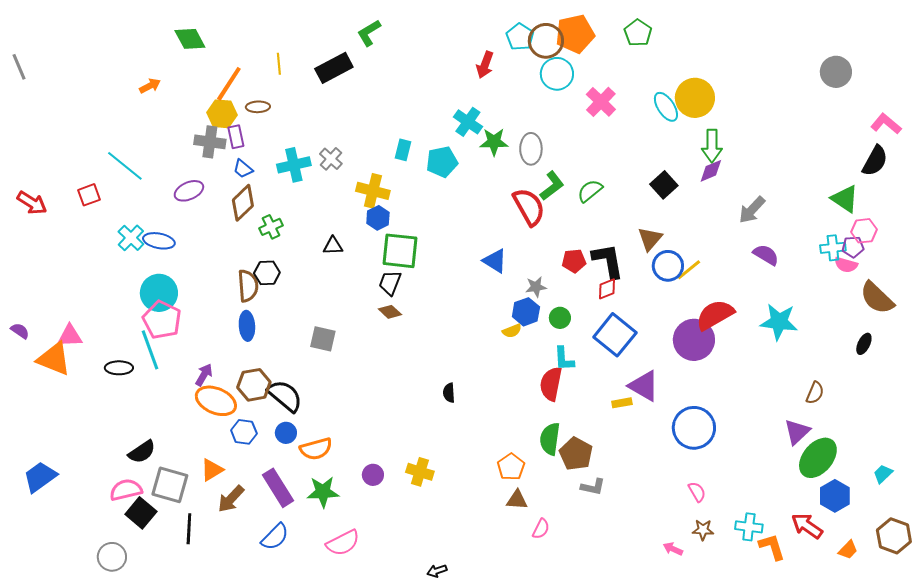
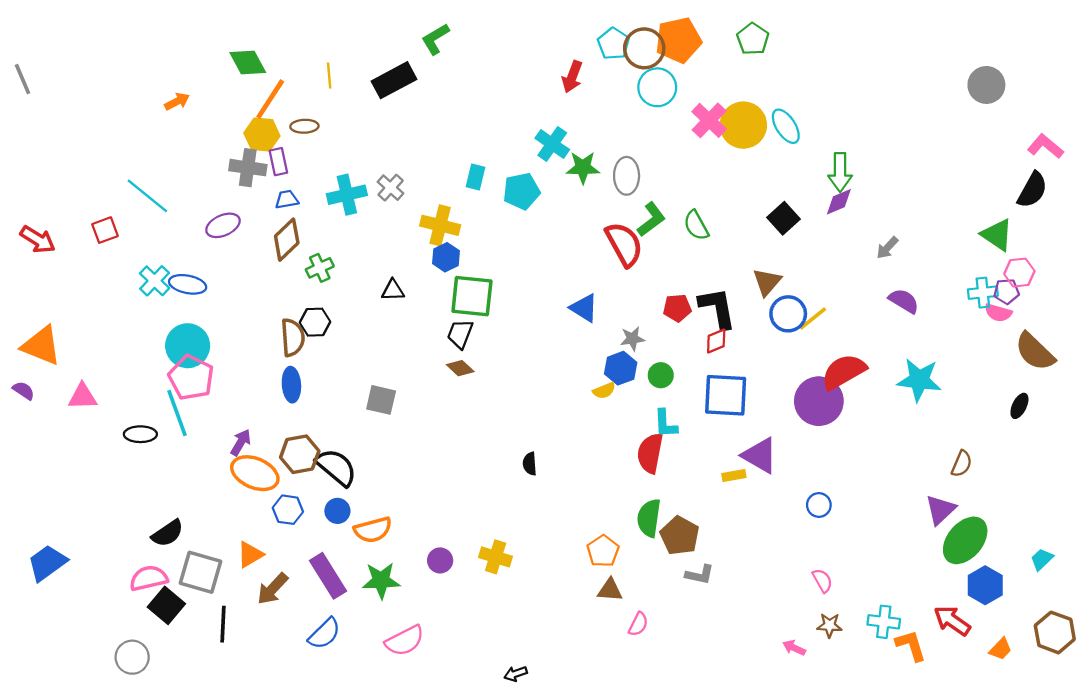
green diamond: (190, 39) -> (248, 63), moved
yellow circle: (695, 98) -> (743, 125), moved
blue trapezoid: (243, 169) -> (287, 199), turned 130
green semicircle: (590, 191) -> (696, 225), turned -80
gray arrow: (752, 210) -> (887, 248), size x0.7
blue square: (615, 335) -> (726, 395), turned -36
orange triangle: (54, 359) -> (41, 346), moved
blue circle: (694, 428) -> (819, 505), size x0.5

